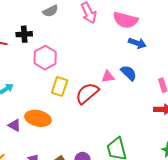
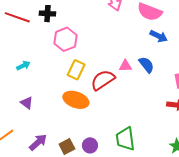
orange ellipse: (38, 118) -> (76, 100), moved

